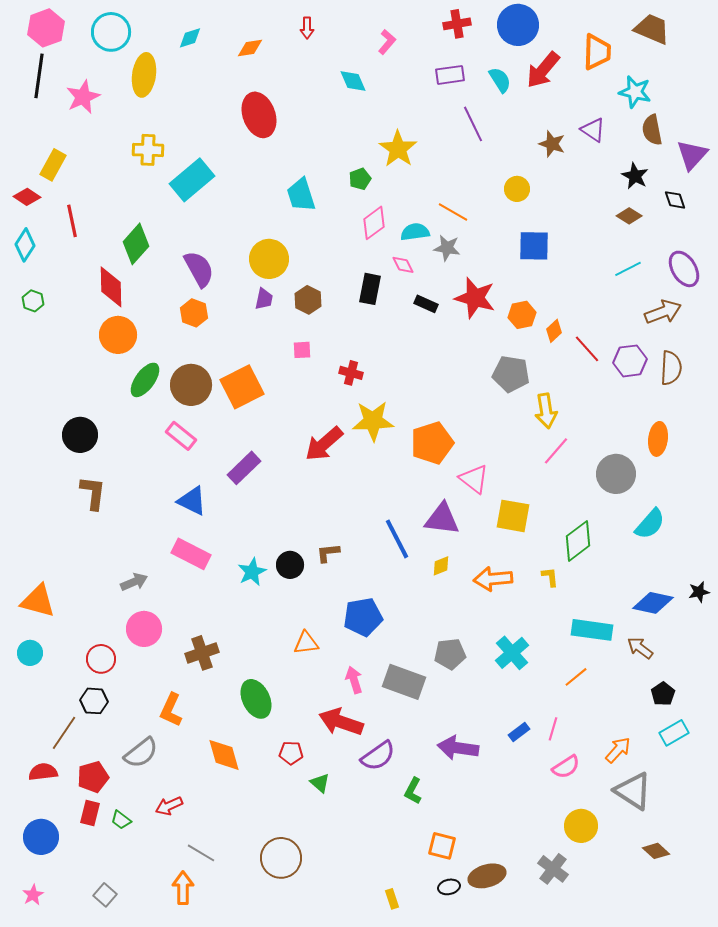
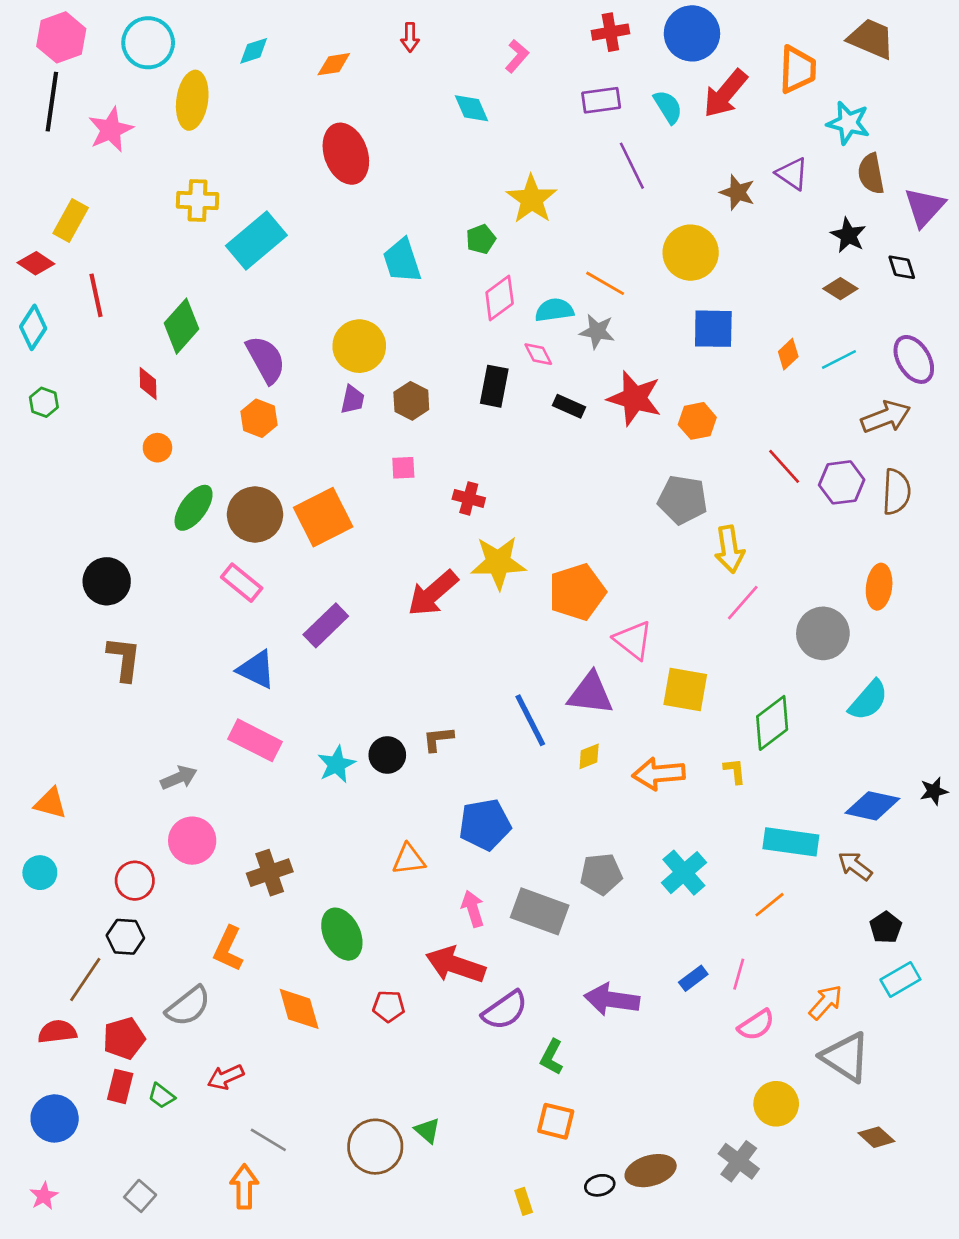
yellow circle: (517, 189) -> (691, 253), size x1.6
red diamond: (111, 287) -> (148, 384), size x0.6
orange diamond: (554, 331) -> (788, 354), moved
orange circle: (118, 335) -> (157, 448), size x0.6
orange triangle: (38, 601) -> (51, 803), size x0.7
green triangle: (320, 783) -> (427, 1131), moved
orange square: (442, 846) -> (556, 1121), moved

